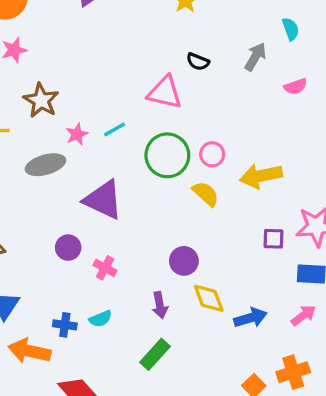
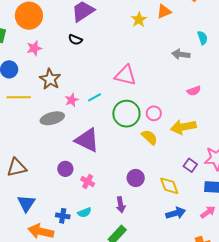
gray arrow: (255, 57) -> (181, 54), turned -114
black semicircle: (198, 62) -> (75, 40), moved
pink semicircle: (296, 86) -> (194, 91), moved
purple square: (273, 239) -> (190, 165), turned 32
yellow diamond: (209, 298) -> (169, 186), moved

